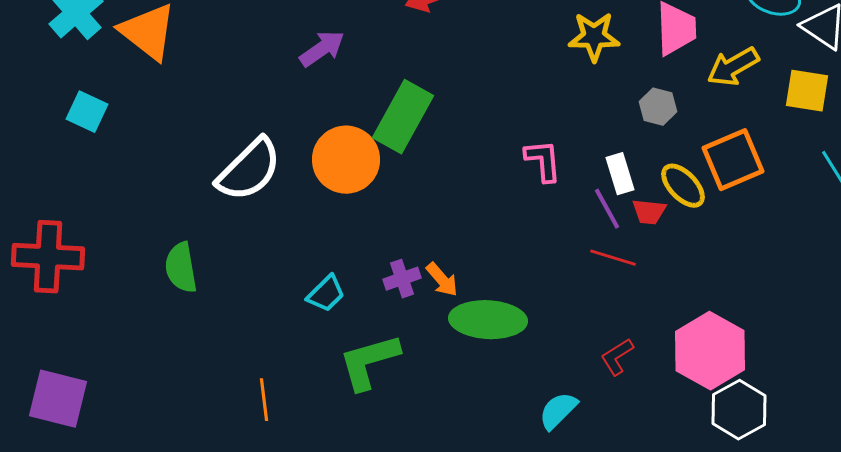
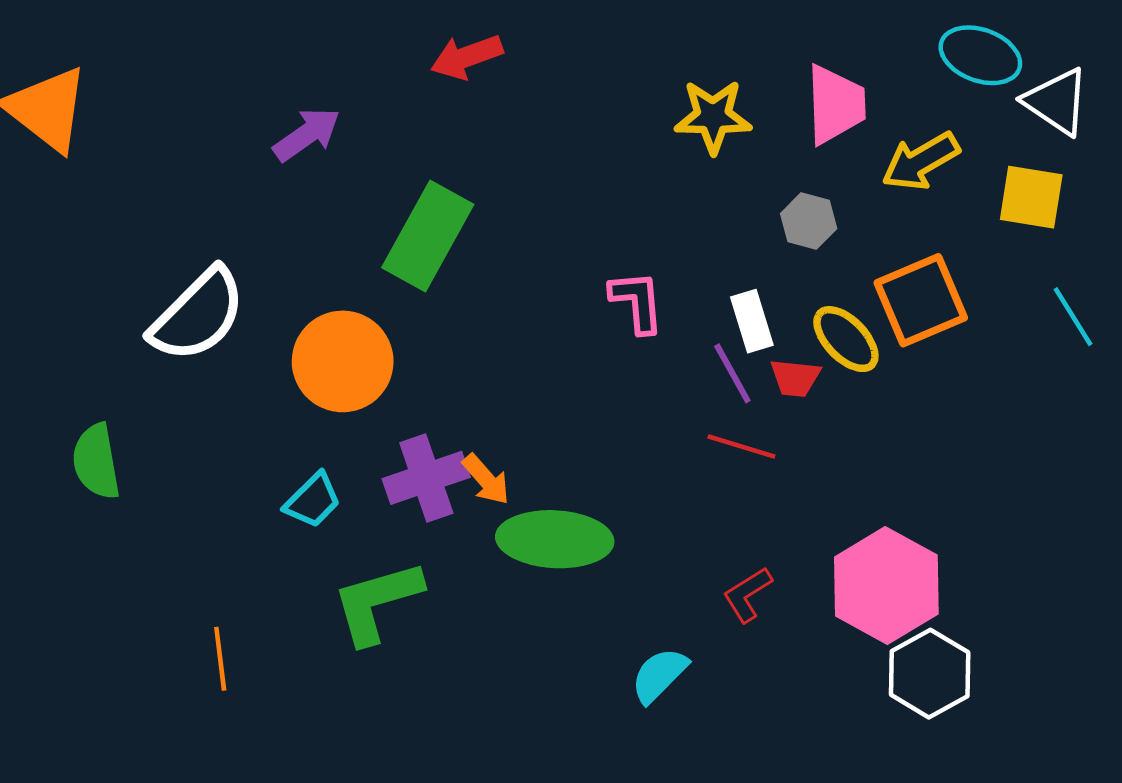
orange circle: (346, 160) -> (343, 361), moved
purple cross: (402, 279) -> (426, 478), size x1.5

